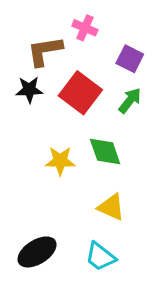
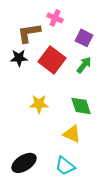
green diamond: (105, 151) -> (81, 106), moved

